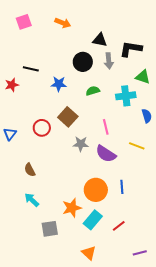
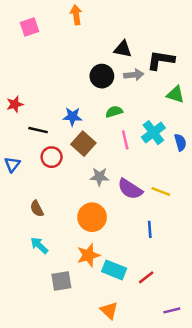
orange arrow: (63, 23) -> (76, 15), moved, turned -119
gray arrow: (109, 61) -> (134, 75), turned -91
black line: (31, 69) -> (38, 130), moved
blue star: (59, 84) -> (72, 117), moved
cyan cross: (126, 96) -> (153, 133), moved, turned -30
pink line: (106, 127) -> (125, 140), moved
yellow line: (137, 146) -> (161, 191), moved
orange circle: (96, 190) -> (92, 217), moved
cyan rectangle: (93, 220) -> (114, 270), turned 72

